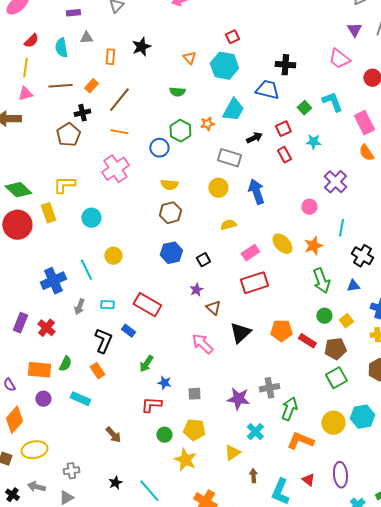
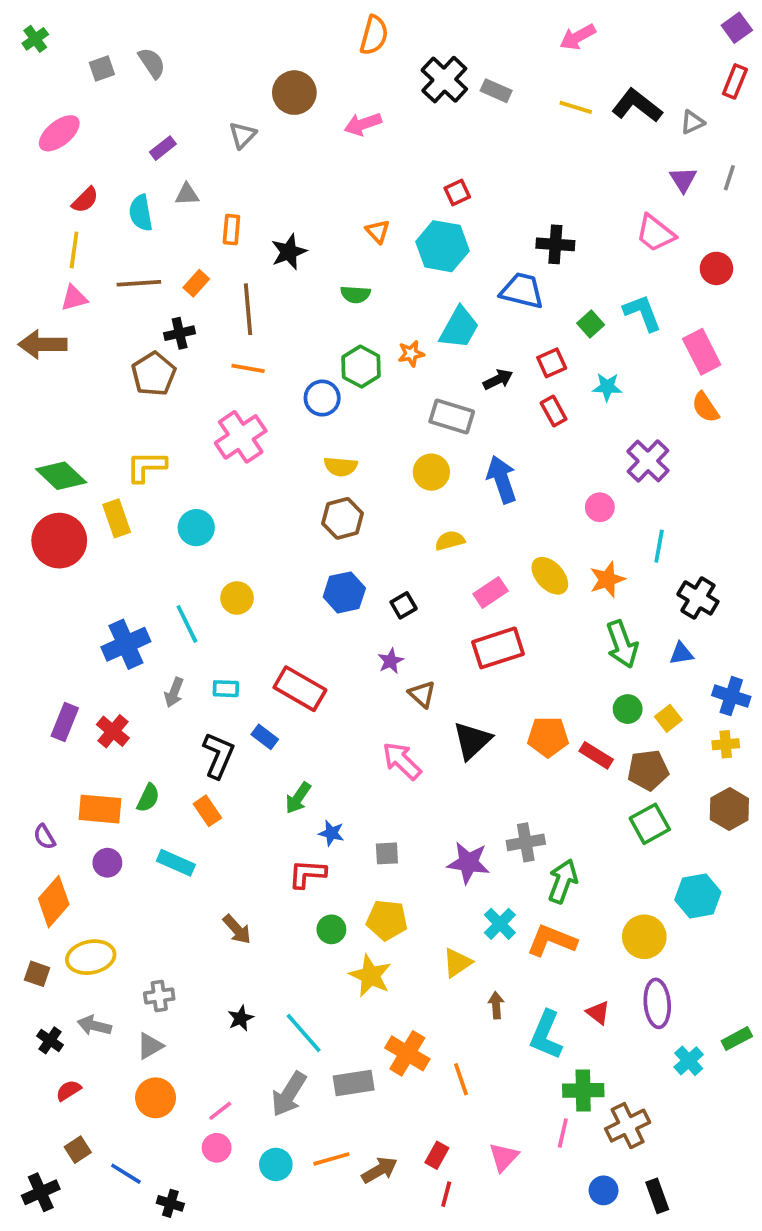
purple rectangle: (73, 13) -> (163, 148), turned -32
black star: (141, 47) -> (289, 252), moved
brown line: (119, 100) -> (248, 309), turned -44
yellow circle: (333, 423) -> (644, 937), moved
orange L-shape: (300, 441) -> (552, 940), moved

